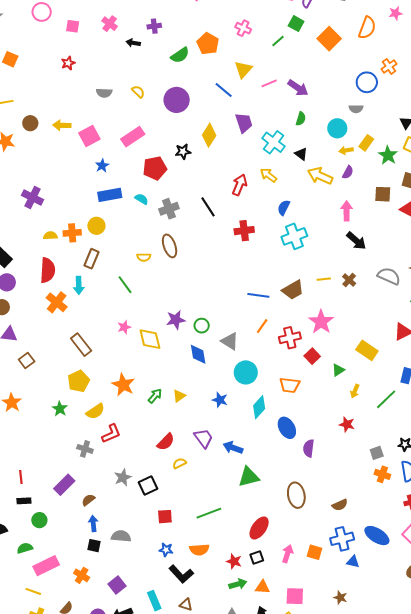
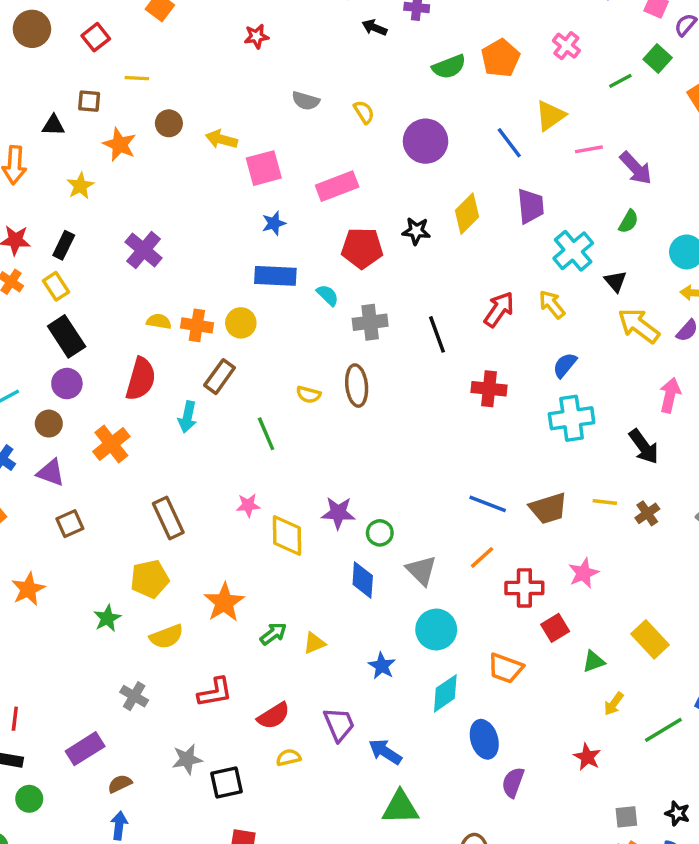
black arrow: (356, 241) -> (644, 447), moved
orange cross: (57, 302) -> (111, 444), moved
pink star: (321, 322) -> (583, 573), size x0.7
red L-shape: (111, 434) -> (215, 692), moved

